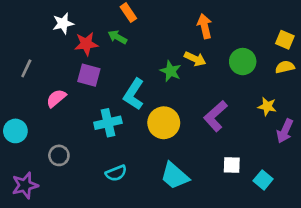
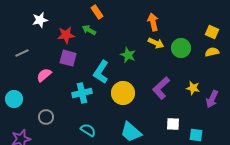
white star: (63, 23) -> (40, 20), moved
yellow arrow: (195, 59) -> (156, 43), moved
gray line: (26, 68) -> (22, 53), turned 40
yellow star: (267, 106) -> (193, 88), moved
cyan semicircle: (116, 173) -> (88, 130), turned -126
cyan square: (263, 180) -> (196, 135), turned -32

